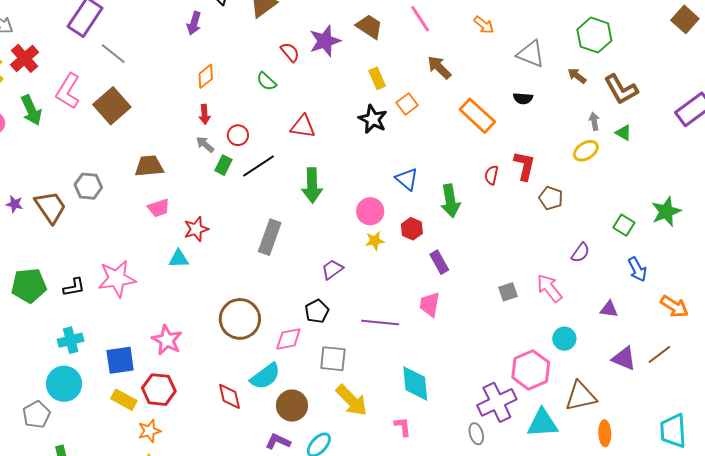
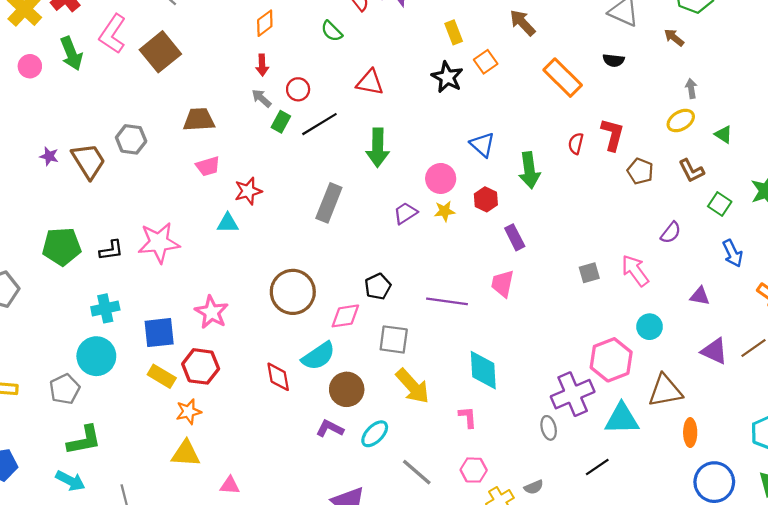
brown L-shape: (621, 89) -> (691, 171), moved, size x0.7
green triangle: (623, 133) -> (723, 134), moved
purple trapezoid: (332, 269) -> (405, 213), moved

